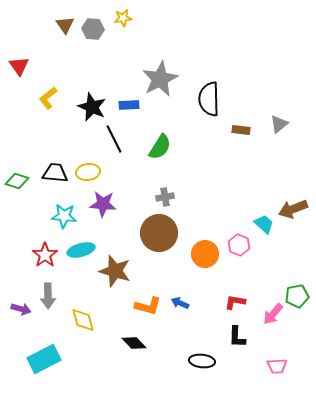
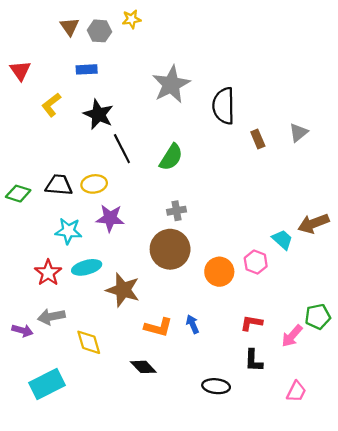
blue rectangle: (129, 105) -> (87, 69), moved
brown rectangle: (241, 130) -> (258, 139), turned 60
gray arrow: (48, 296) -> (51, 317), turned 80
blue arrow: (180, 303) -> (193, 324), turned 42
pink trapezoid: (277, 366) -> (296, 391), turned -60

